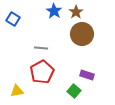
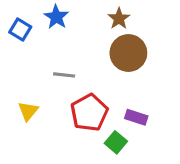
blue star: (54, 11) -> (56, 17), moved
red pentagon: (42, 72) -> (89, 113), moved
yellow triangle: (17, 91) -> (28, 111), moved, turned -40

